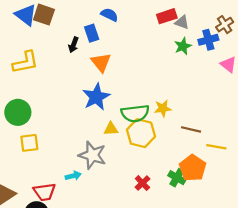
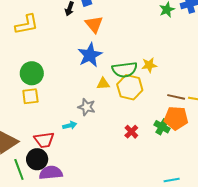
green circle: (18, 112) -> (32, 73), moved
brown line: (191, 129) -> (176, 97), moved
gray star: (92, 155) -> (87, 107), size x0.7
orange pentagon: (193, 168) -> (176, 118), turned -30

